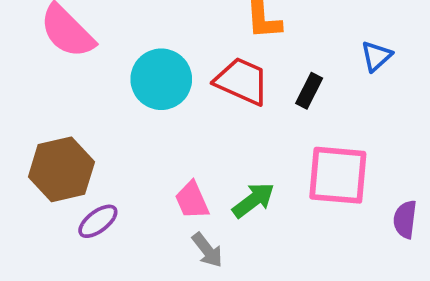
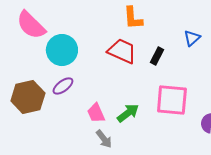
cyan circle: (161, 79) -> (62, 50), moved
purple ellipse: (98, 221) -> (63, 86), moved

